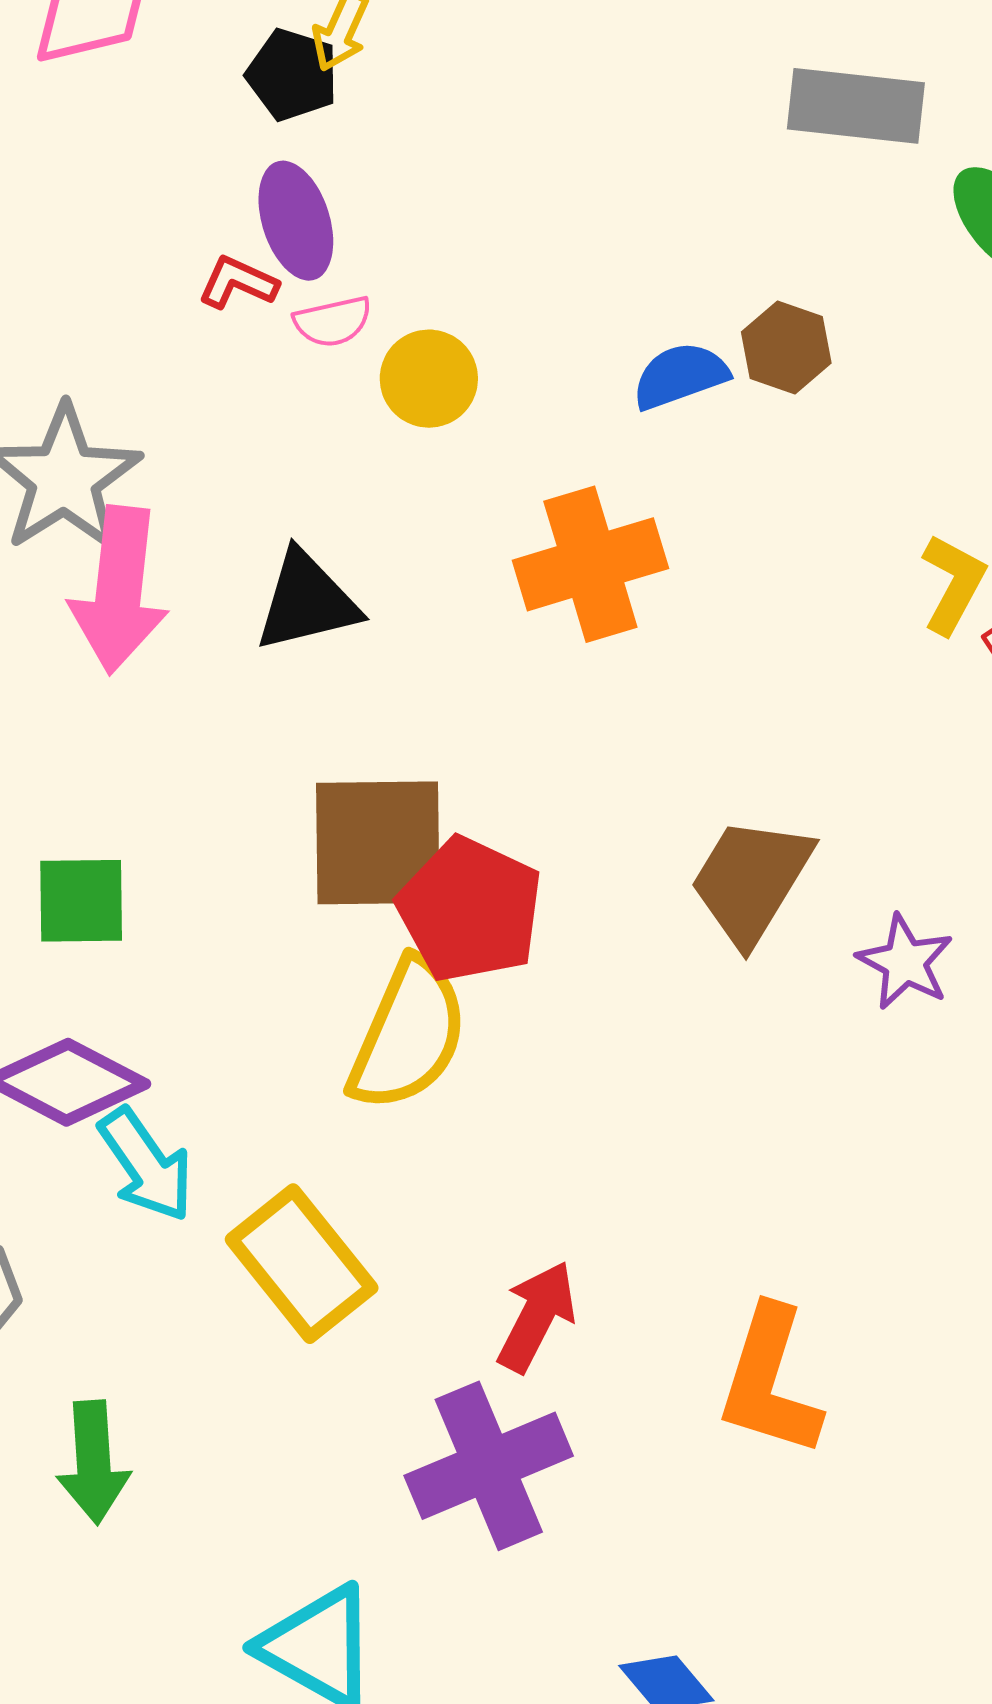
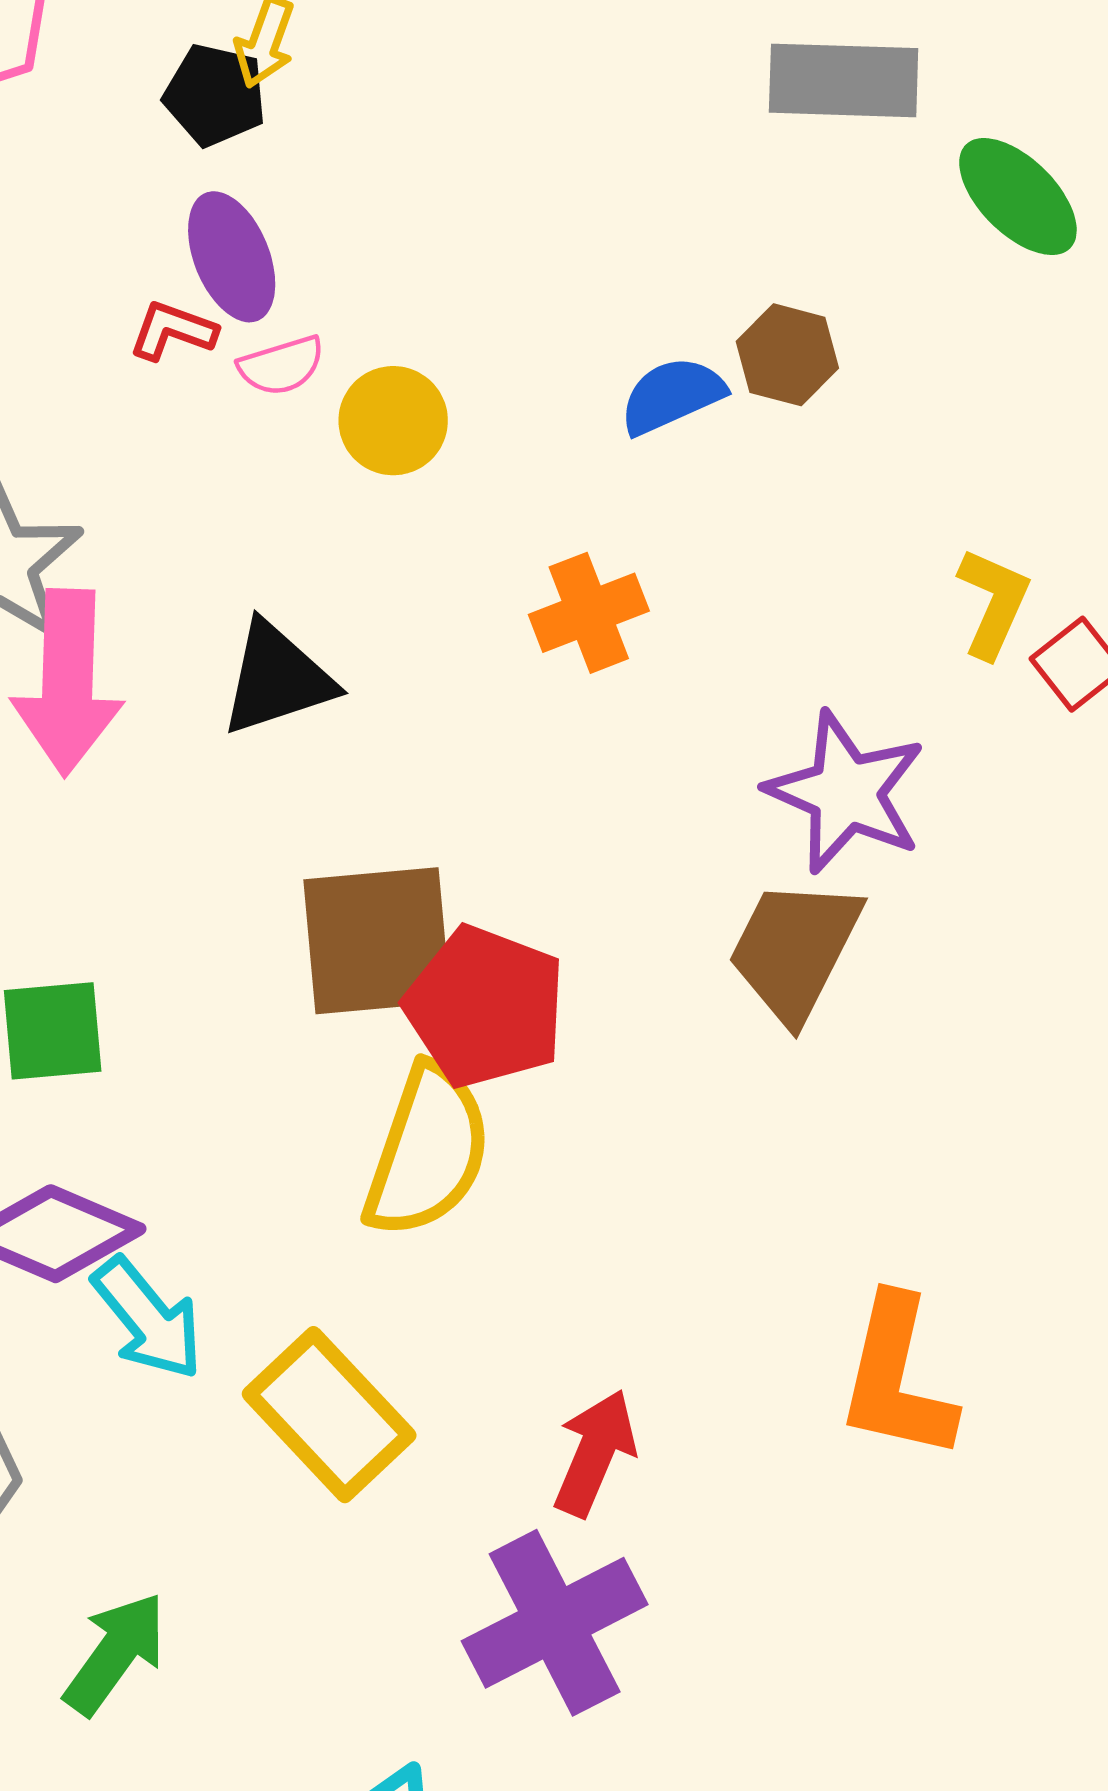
orange cross: (590, 564) -> (589, 613), size x0.7
purple star: (905, 962) -> (846, 792), moved, size x1.5
orange L-shape: (770, 1381) -> (897, 1378), moved
green arrow: (93, 1462) -> (115, 1653), turned -136

